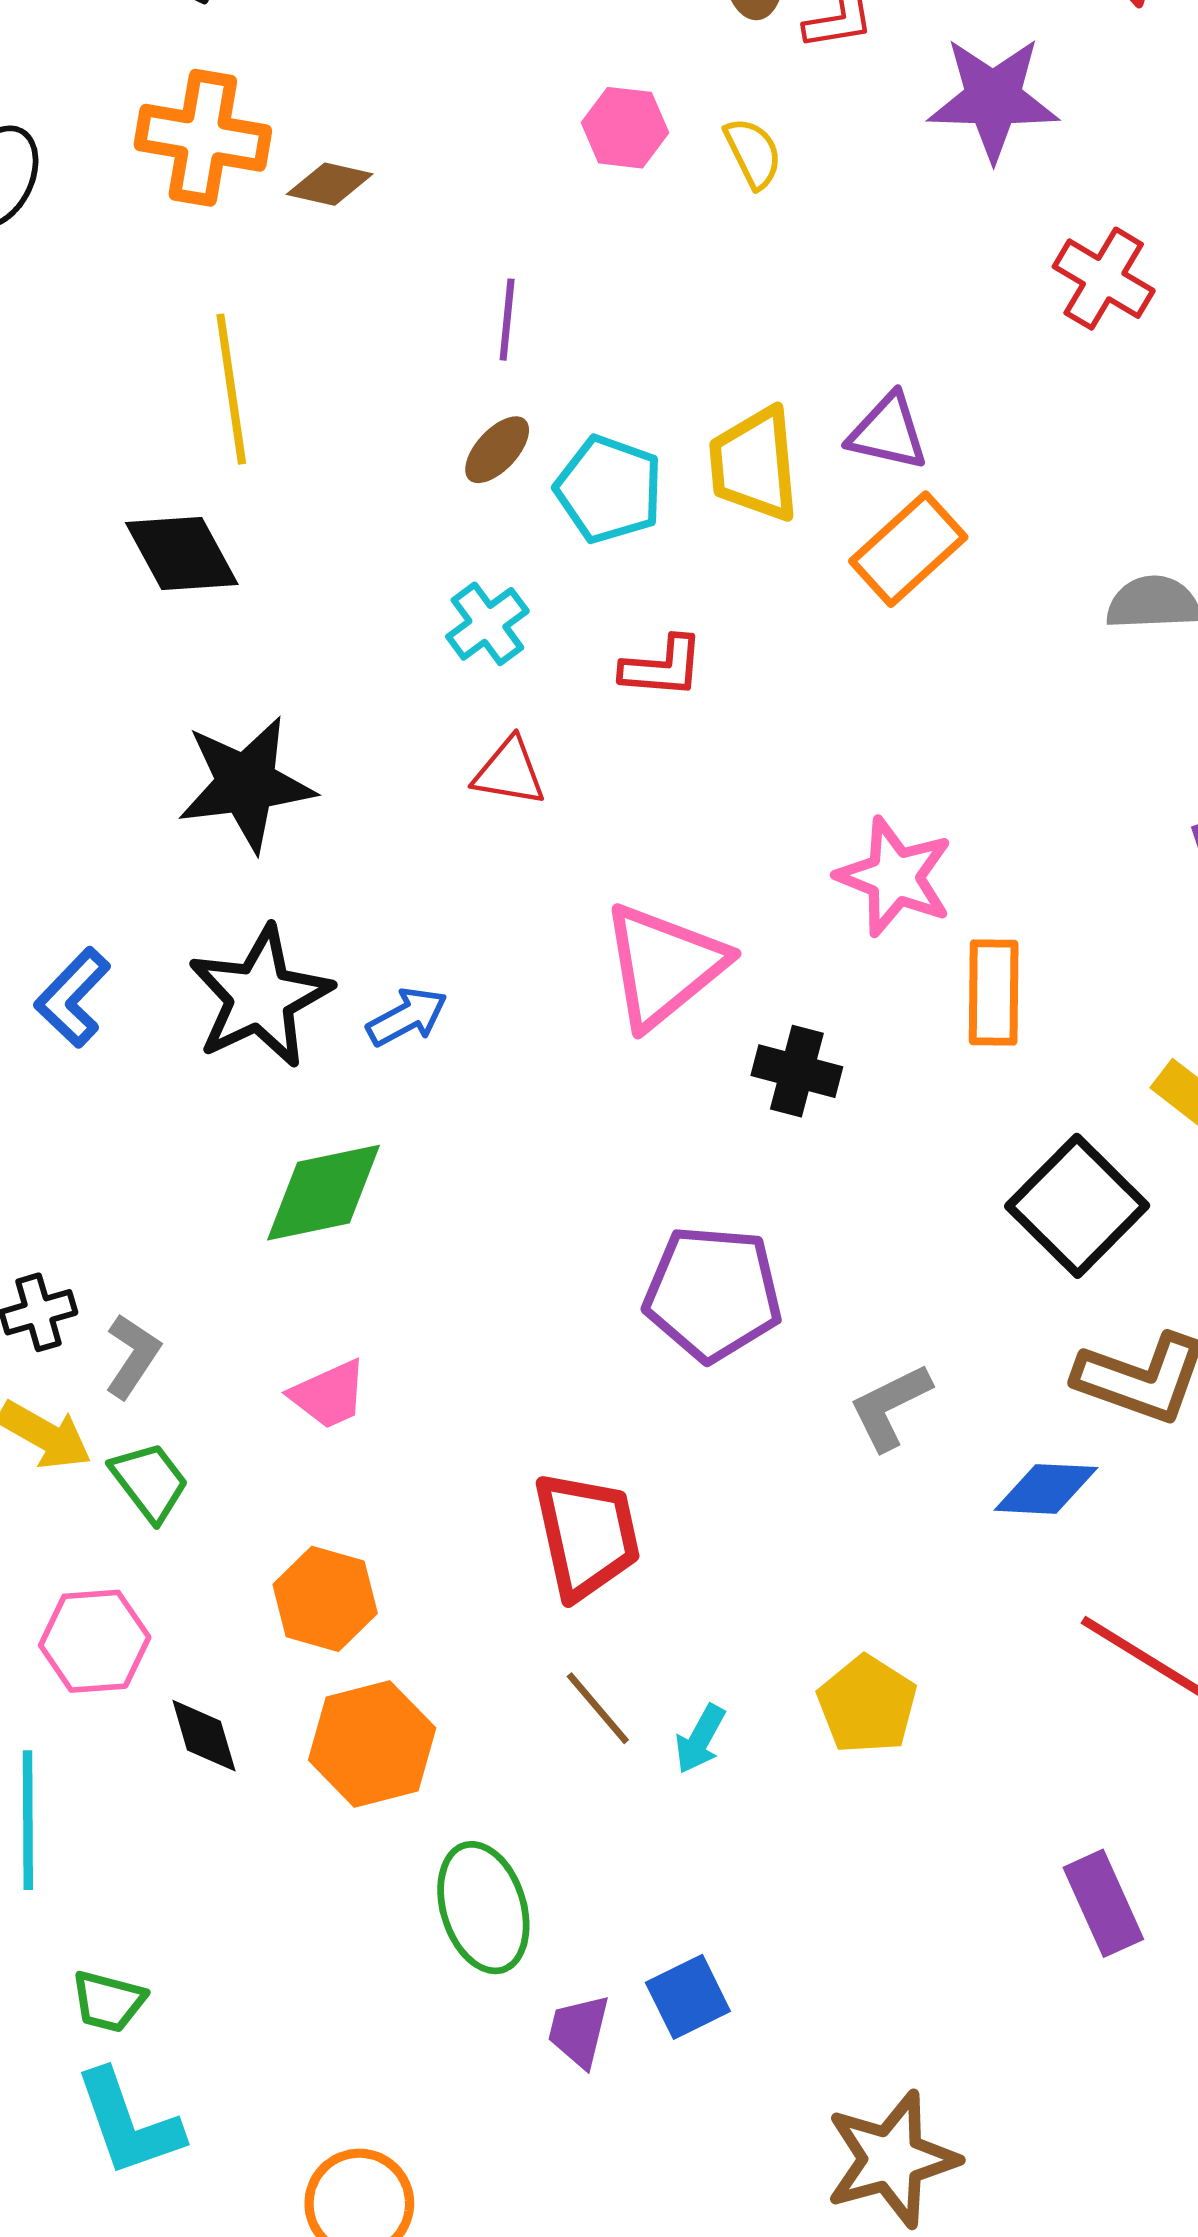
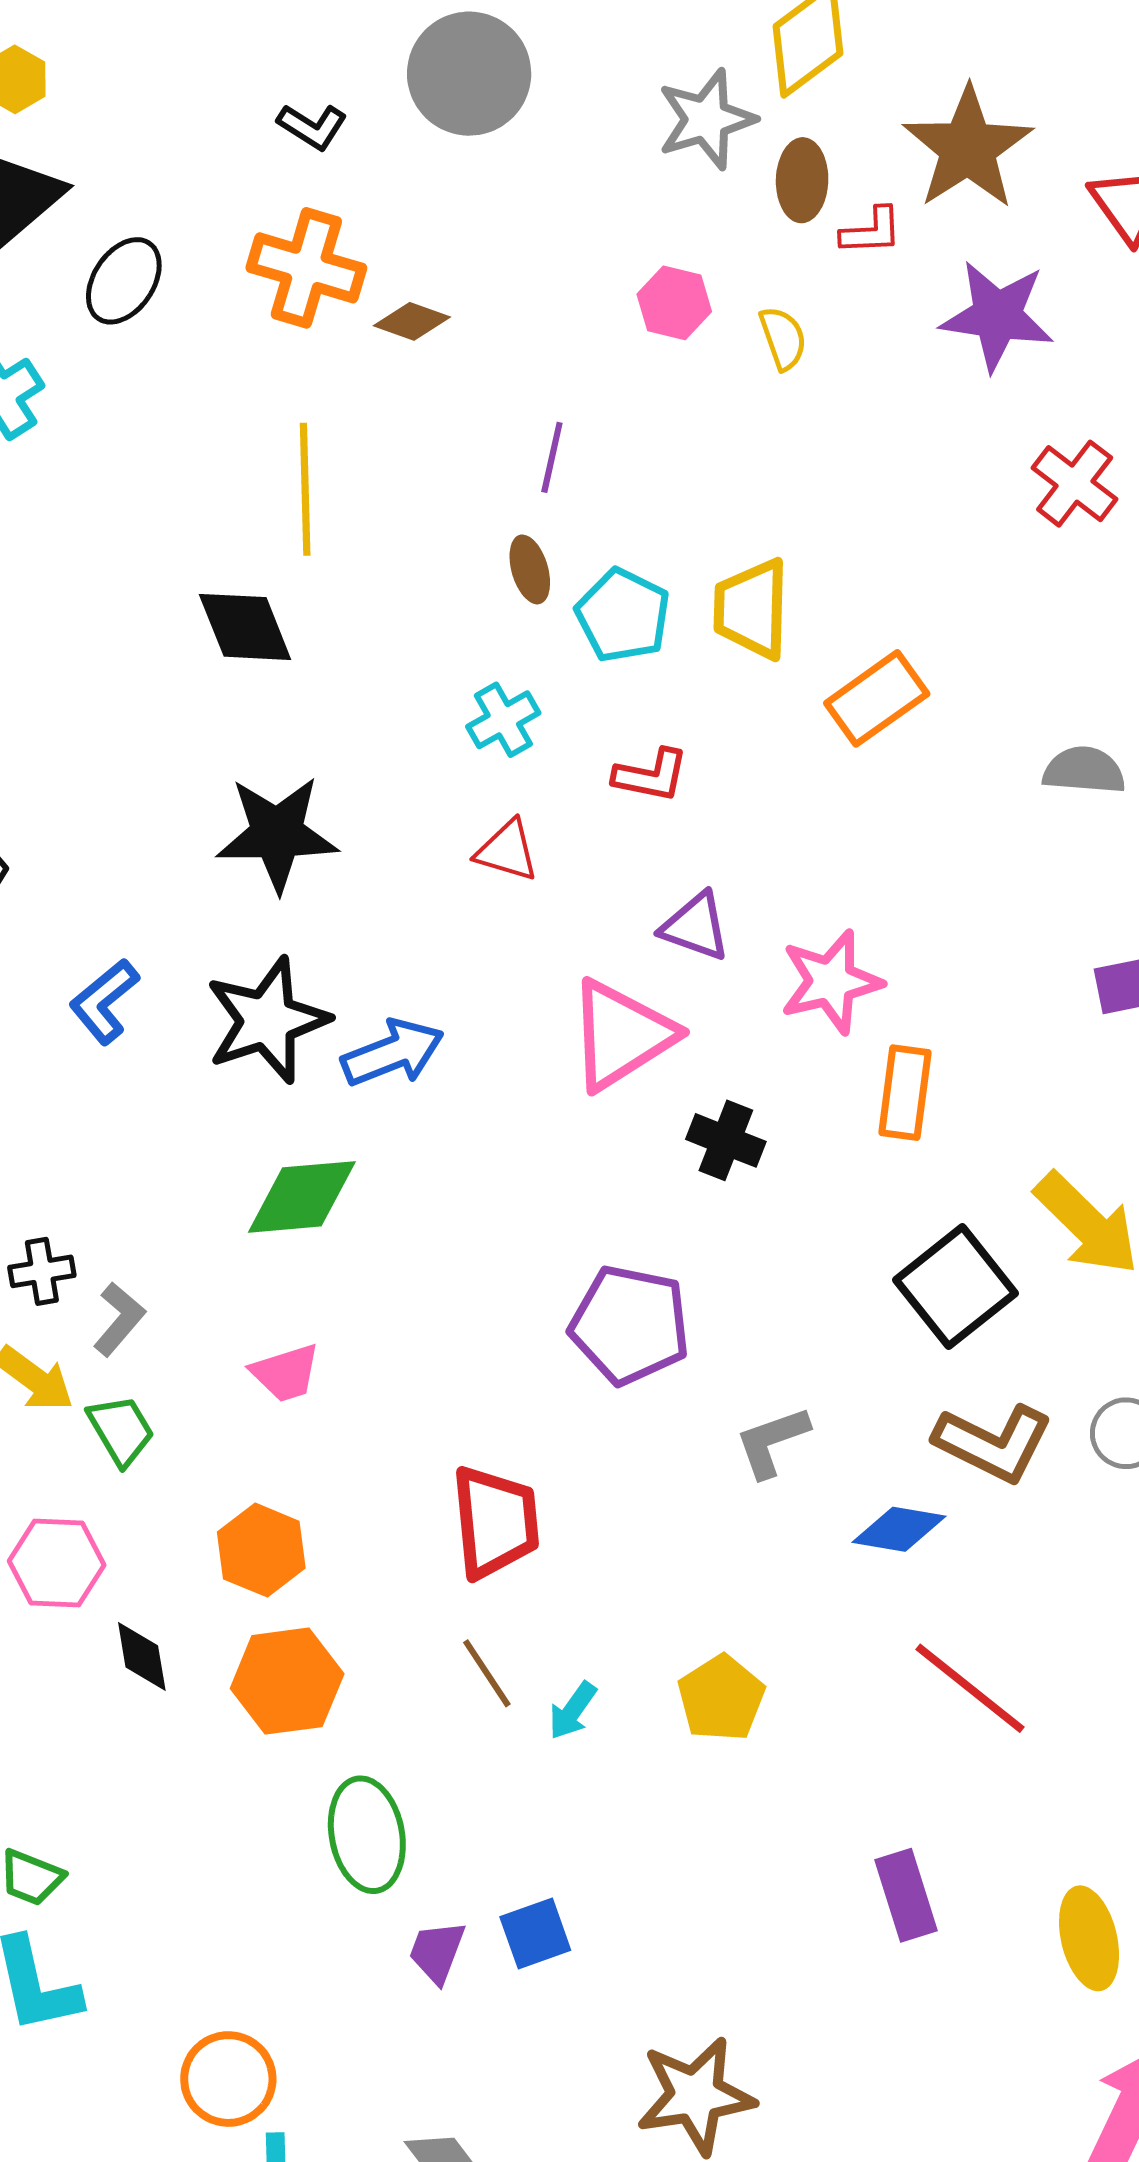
purple triangle: (888, 432) -> (696, 927), moved
brown ellipse: (497, 450) -> (530, 569), turned -66
pink star: (895, 877) -> (831, 982), turned 30
blue arrow: (407, 1017) -> (393, 1053), size x1.4

